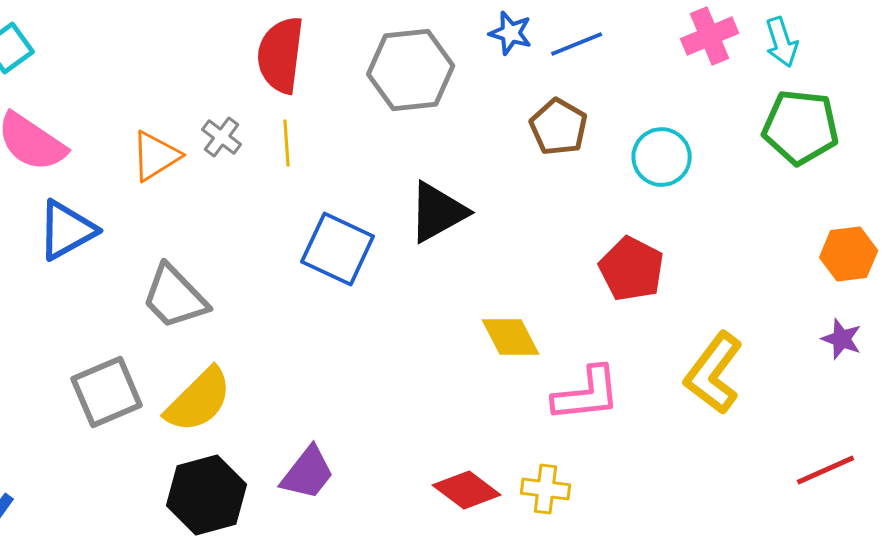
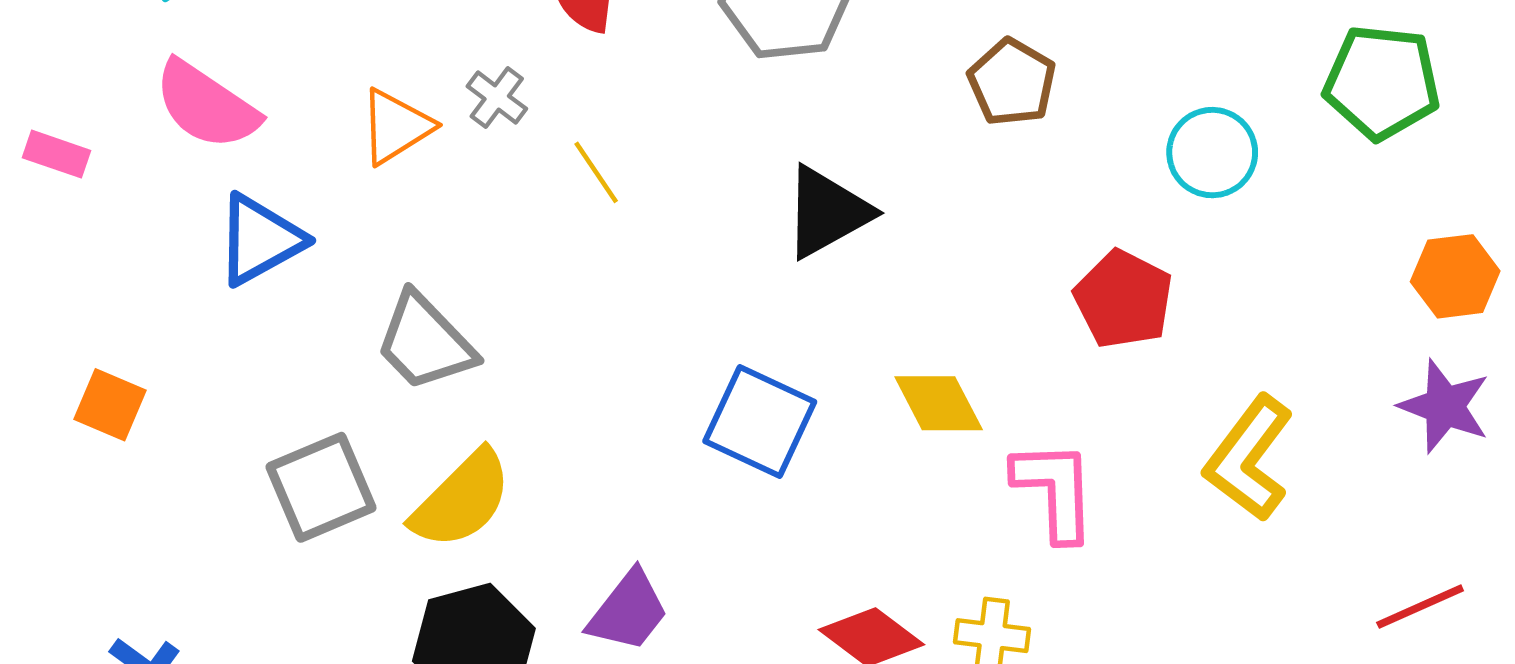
yellow line: (287, 143) -> (596, 172), moved, turned -30
cyan circle: (662, 157) -> (1212, 153), moved
blue square: (338, 249) -> (760, 422), moved
purple star: (842, 339) -> (1445, 406), size x1.5
pink L-shape: (587, 394) -> (1055, 490), turned -86

